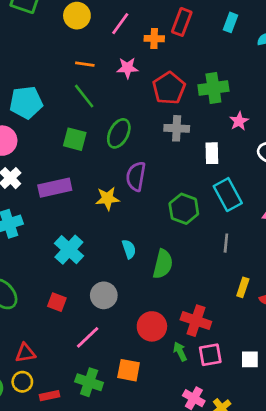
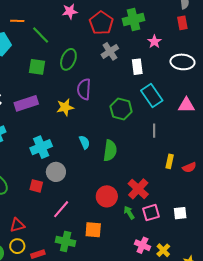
orange line: (85, 64) -> (17, 21), moved
gray cross: (177, 128) -> (110, 51), turned -30
cyan cross: (69, 250) -> (41, 147), turned 30
gray circle: (104, 295) -> (56, 172), moved
red cross: (196, 321) -> (138, 189), turned 30

